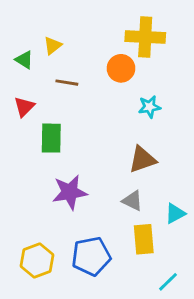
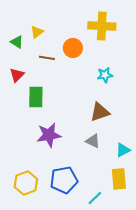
orange circle: (121, 68) -> (73, 48), moved
yellow rectangle: (144, 239) -> (119, 179), moved
cyan line: (168, 282) -> (95, 198), moved

